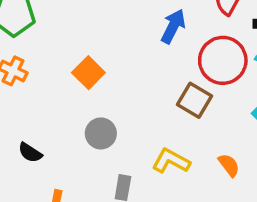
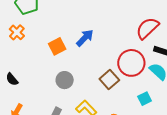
blue arrow: (173, 26) -> (85, 38), moved
gray circle: (101, 133) -> (65, 80), moved

